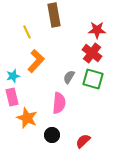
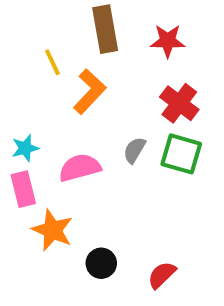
red star: (97, 30) -> (168, 41), moved
orange L-shape: (36, 61) -> (90, 92), moved
pink semicircle: (59, 103) -> (80, 168), moved, turned -110

